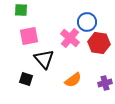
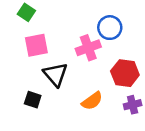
green square: (21, 10) -> (26, 12), turned 32
pink cross: (70, 38) -> (88, 48), turned 30
red hexagon: (99, 43) -> (125, 73), moved

